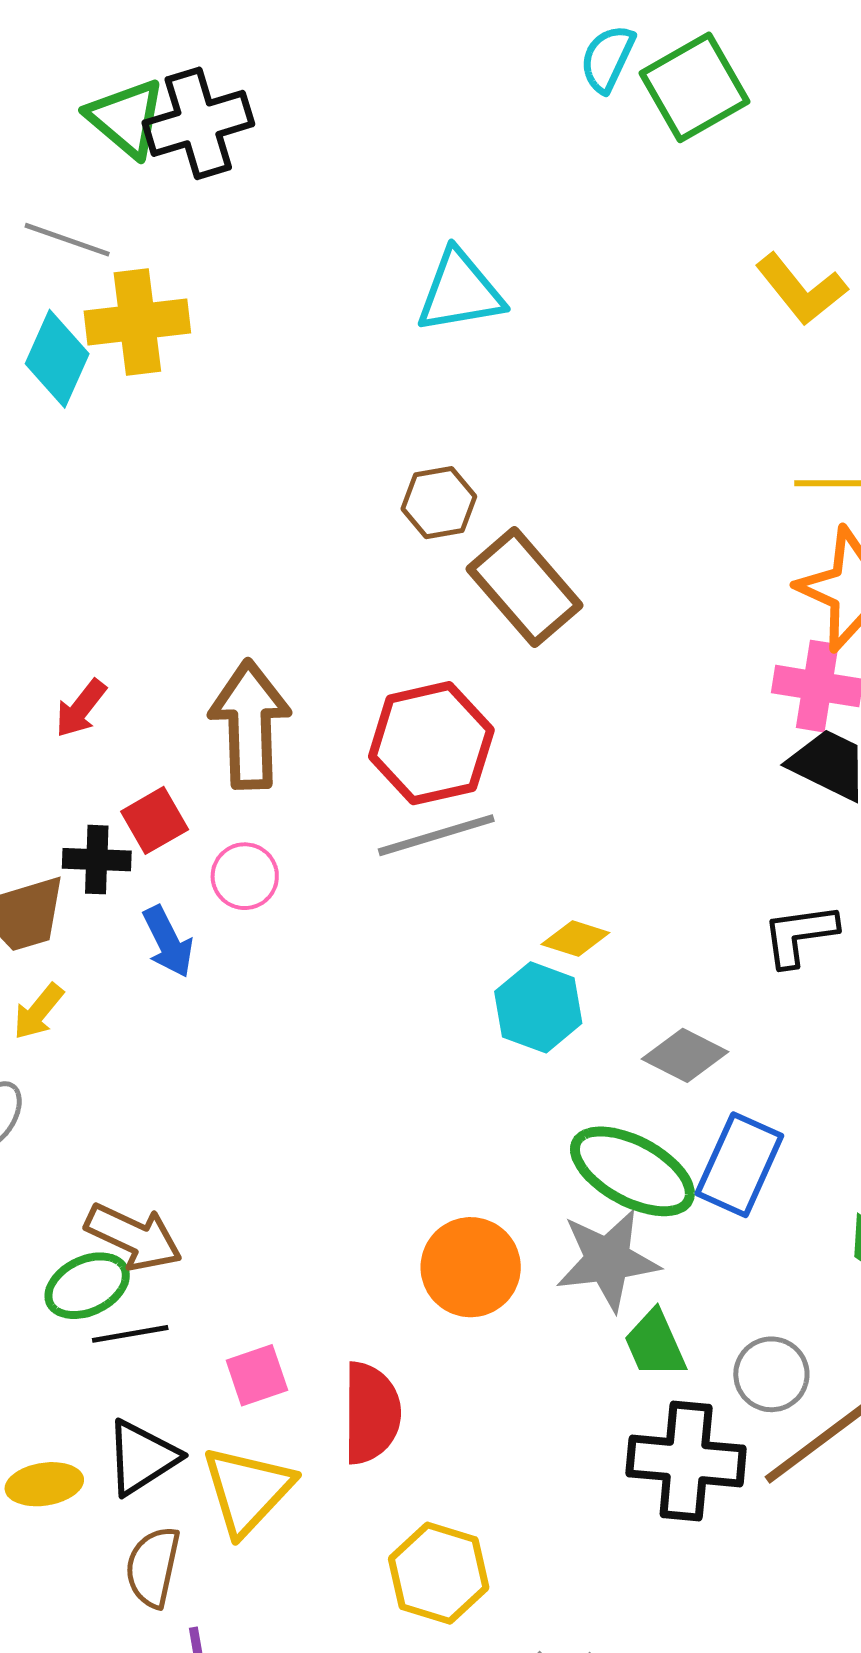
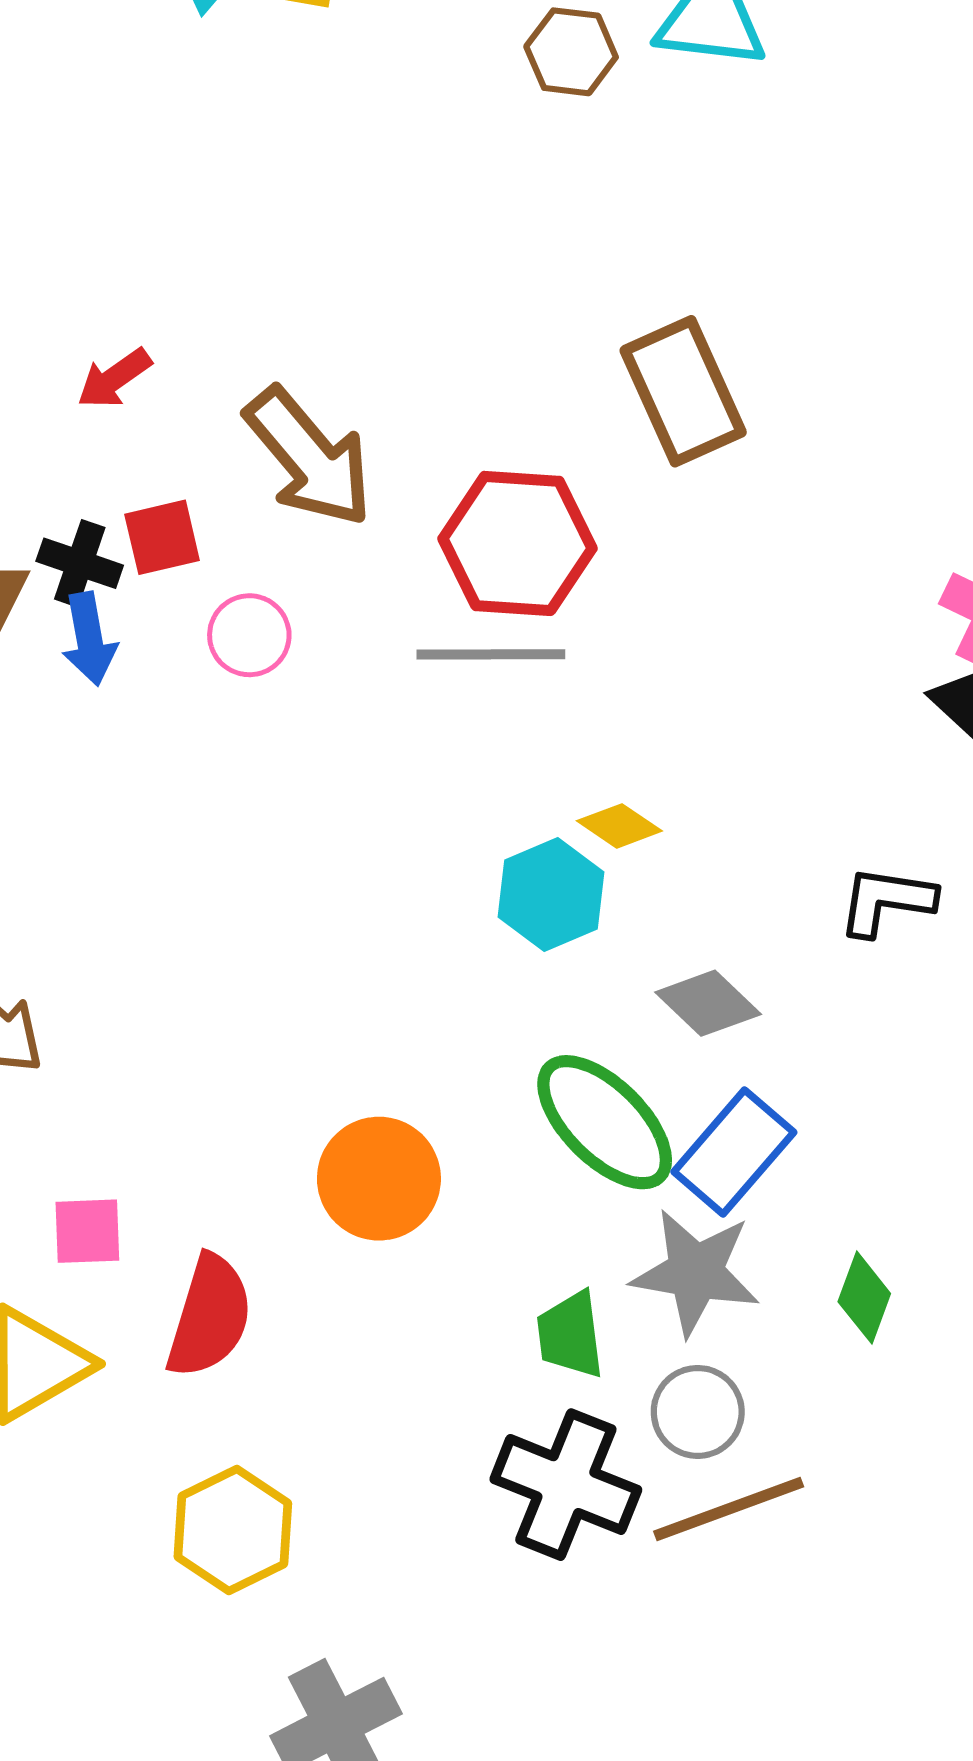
brown hexagon: (439, 503) -> (571, 52), moved
brown arrow: (250, 725) -> (309, 457), turned 125
blue arrow: (168, 942) -> (89, 639), moved
gray star: (608, 1260) -> (695, 1272), moved

